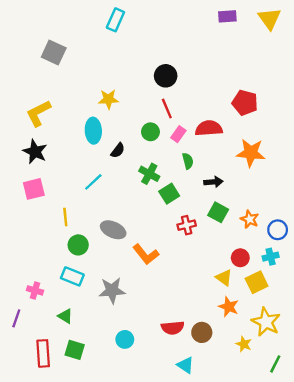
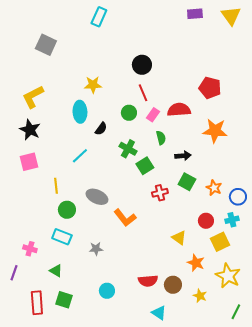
yellow triangle: (224, 278) -> (179, 238), moved
gray star: (112, 290) -> (96, 249), size x0.6
yellow star: (244, 344) -> (200, 296), moved

